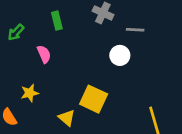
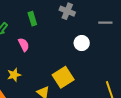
gray line: (135, 30) -> (105, 23), moved
yellow square: (94, 99) -> (63, 77), turned 35

